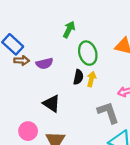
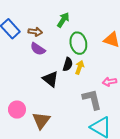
brown arrow: (22, 61) -> (35, 32), moved
purple semicircle: (44, 63) -> (38, 49), turned 42
black triangle: (52, 104) -> (50, 79), moved

